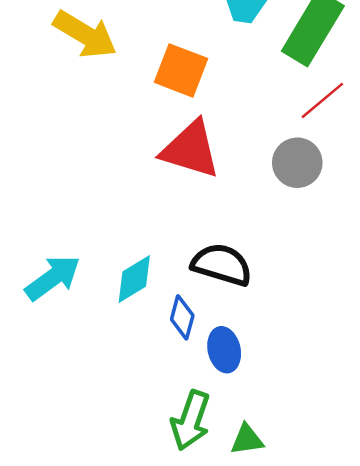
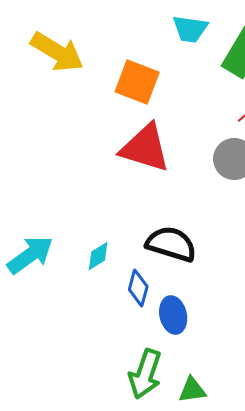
cyan diamond: (134, 279) -> (98, 256), size x0.7

